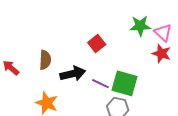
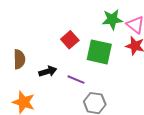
black arrow: (73, 74) -> (48, 71), size x0.7
green square: (124, 83) -> (99, 52), moved

